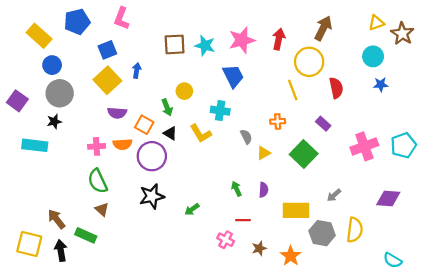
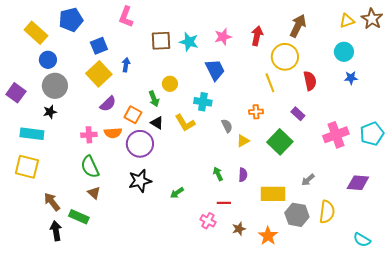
pink L-shape: (121, 18) -> (126, 17), moved
brown star: (402, 34) -> (372, 19), moved
pink star: (242, 40) -> (223, 37), size x0.7
purple semicircle: (117, 113) -> (108, 104), turned -48
yellow square: (29, 244) -> (27, 167), moved

